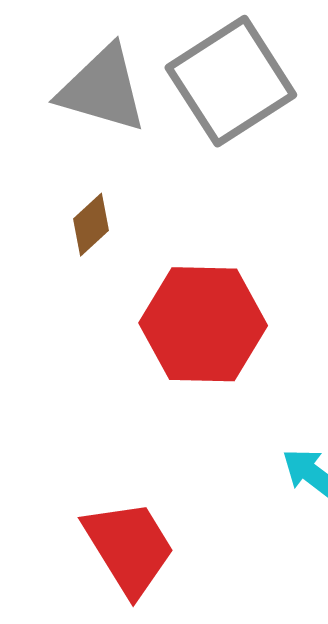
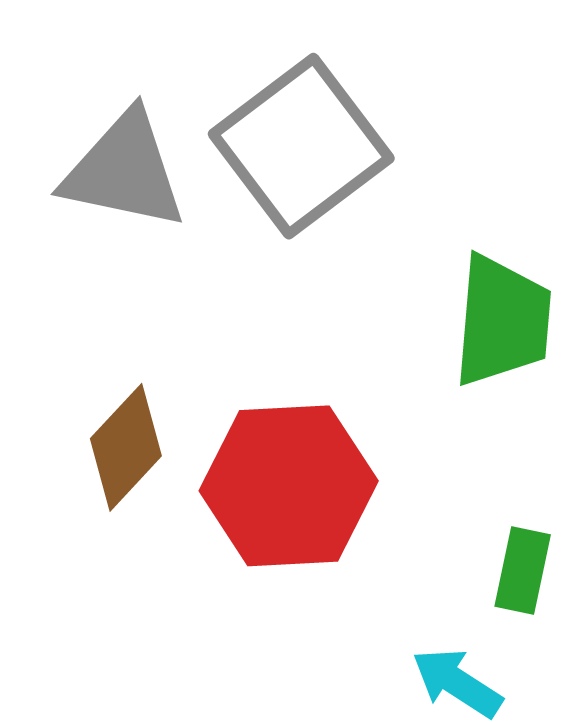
brown diamond: (91, 225) -> (126, 447), moved, size x1.4

